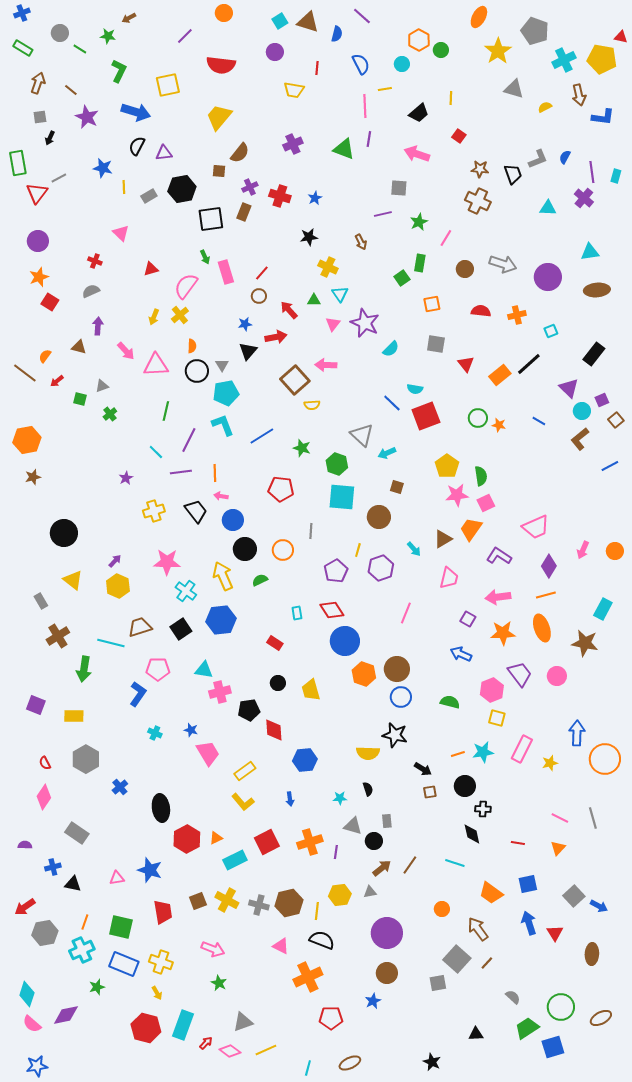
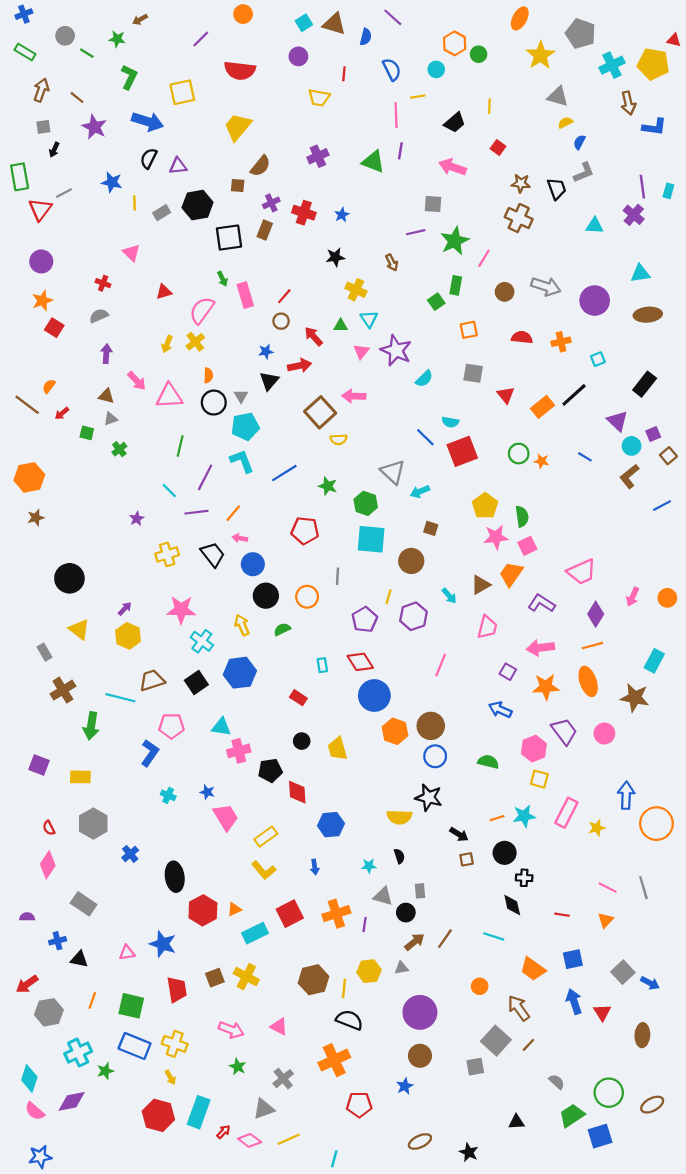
yellow semicircle: (545, 107) -> (565, 123), moved
blue semicircle: (565, 157) -> (579, 142), moved
green star: (419, 222) -> (455, 241), size x1.5
brown triangle: (79, 347) -> (106, 396), moved
orange line: (215, 473) -> (233, 513), turned 42
yellow arrow: (223, 576) -> (242, 625), size x0.7
gray cross: (259, 905) -> (283, 1079), moved, turned 36
pink triangle: (281, 946) -> (279, 1026), moved
cyan cross: (82, 950) -> (78, 1053), moved
brown ellipse: (350, 1063) -> (420, 1141), moved

